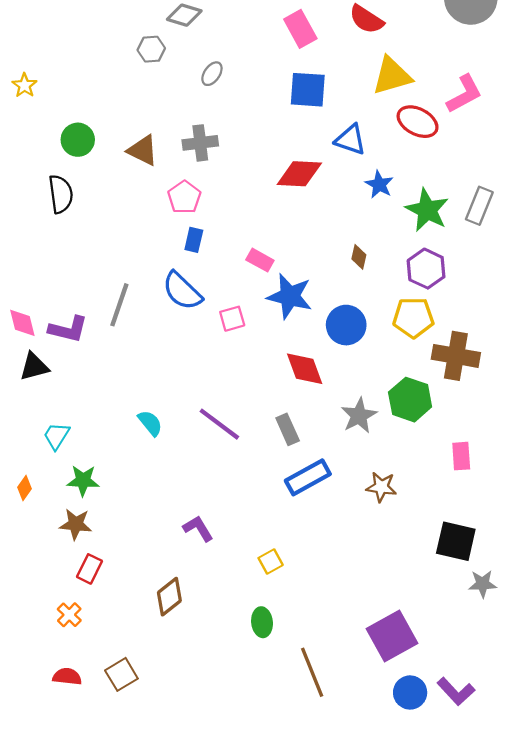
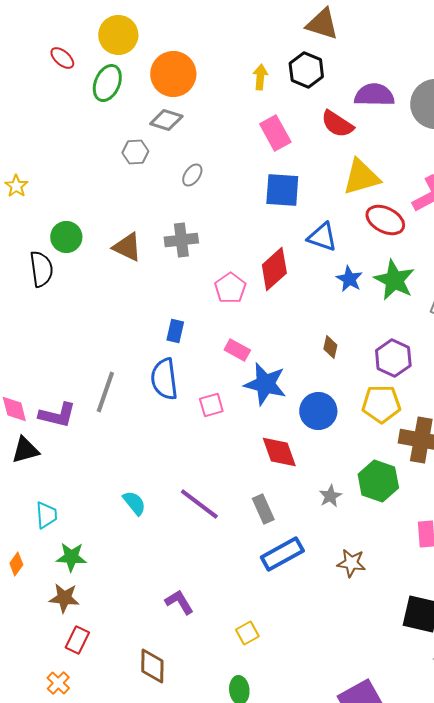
red diamond: (299, 174) -> (274, 269), turned -45
black semicircle: (61, 194) -> (41, 269), moved
pink pentagon: (184, 197) -> (230, 288), moved
green star: (427, 210) -> (394, 280), moved
blue semicircle: (182, 291) -> (164, 379), turned 39
gray star: (359, 416) -> (330, 496), size x0.7
cyan trapezoid: (56, 436) -> (46, 515), turned 144
brown diamond: (169, 597) -> (152, 666), turned -51

